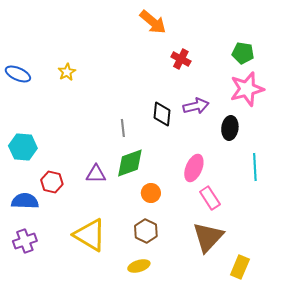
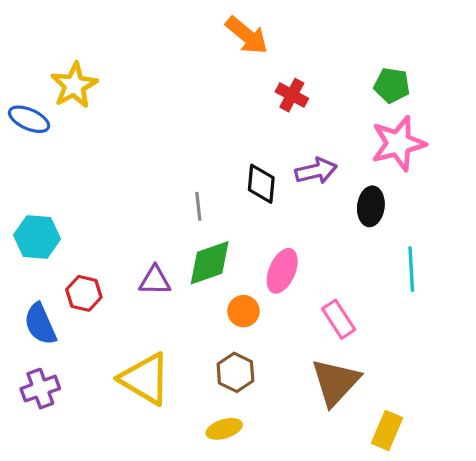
yellow star: (67, 72) -> (74, 85), moved, size x1.6
pink ellipse: (194, 168) -> (282, 271), moved
blue semicircle: (25, 201) -> (40, 324), turned -116

